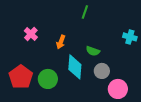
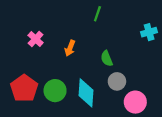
cyan cross: (130, 37) -> (149, 32), moved, turned -32
green semicircle: (93, 51) -> (107, 58), turned 48
cyan diamond: (75, 67) -> (86, 93), moved

